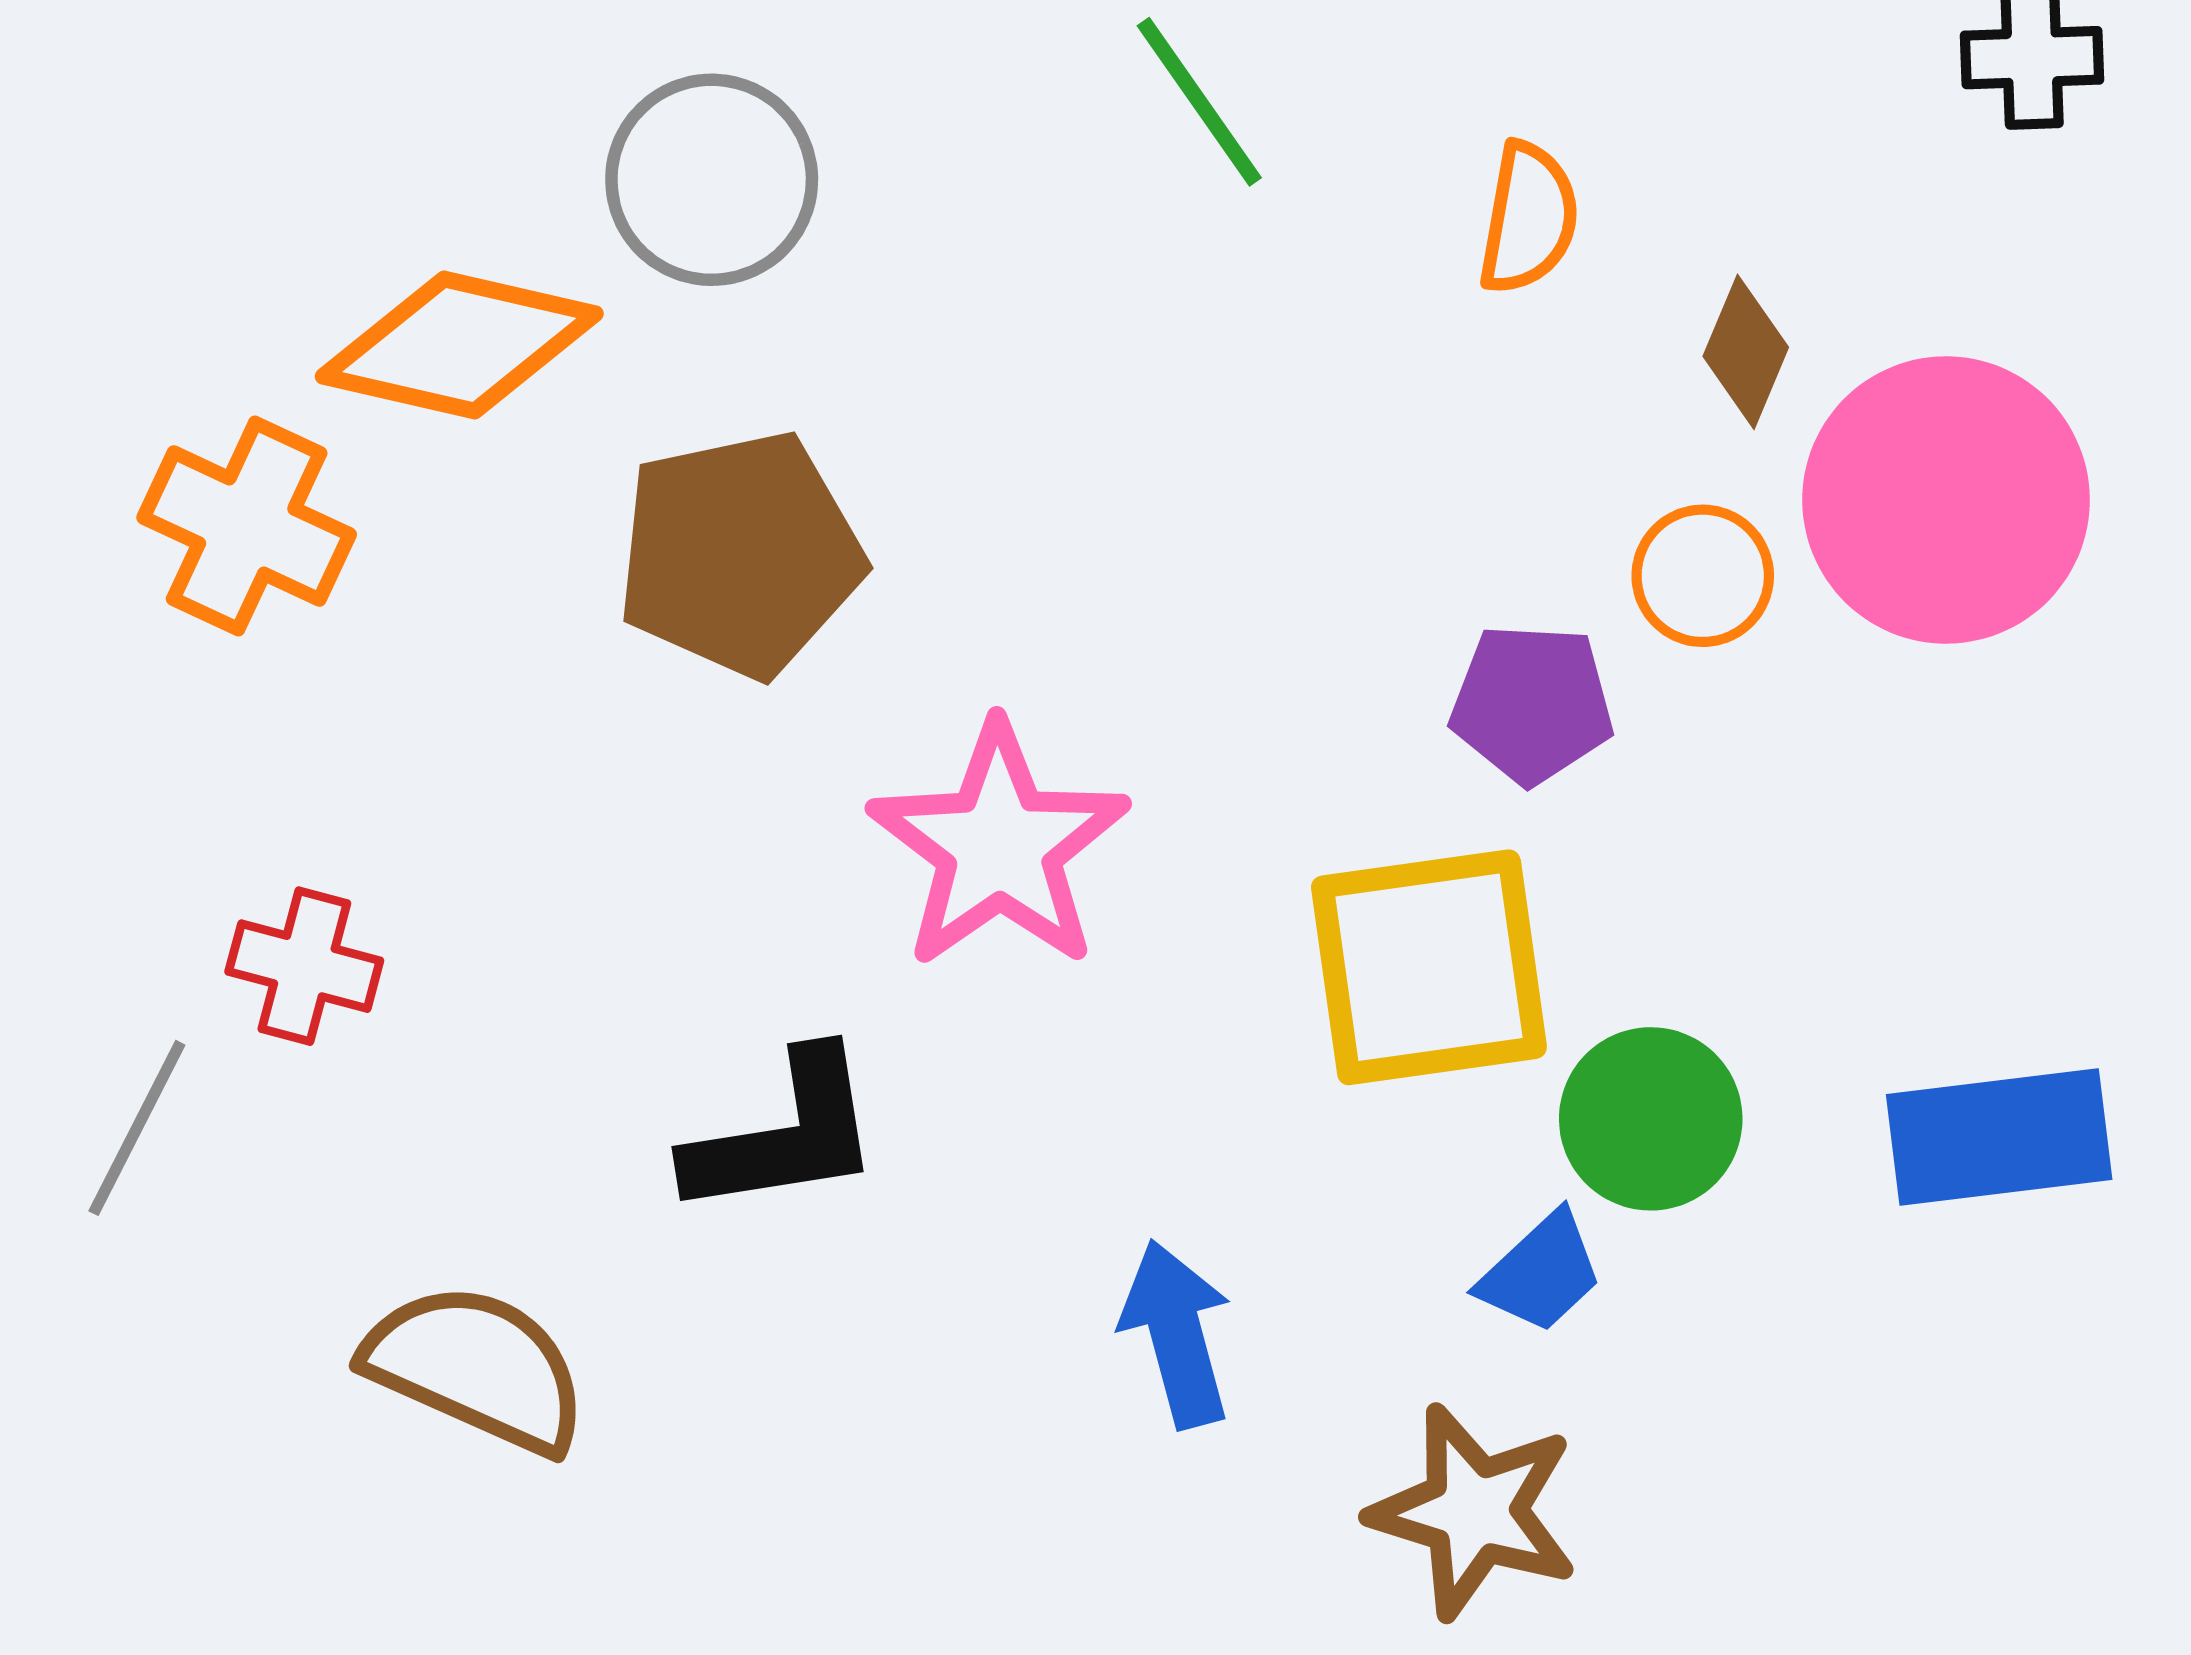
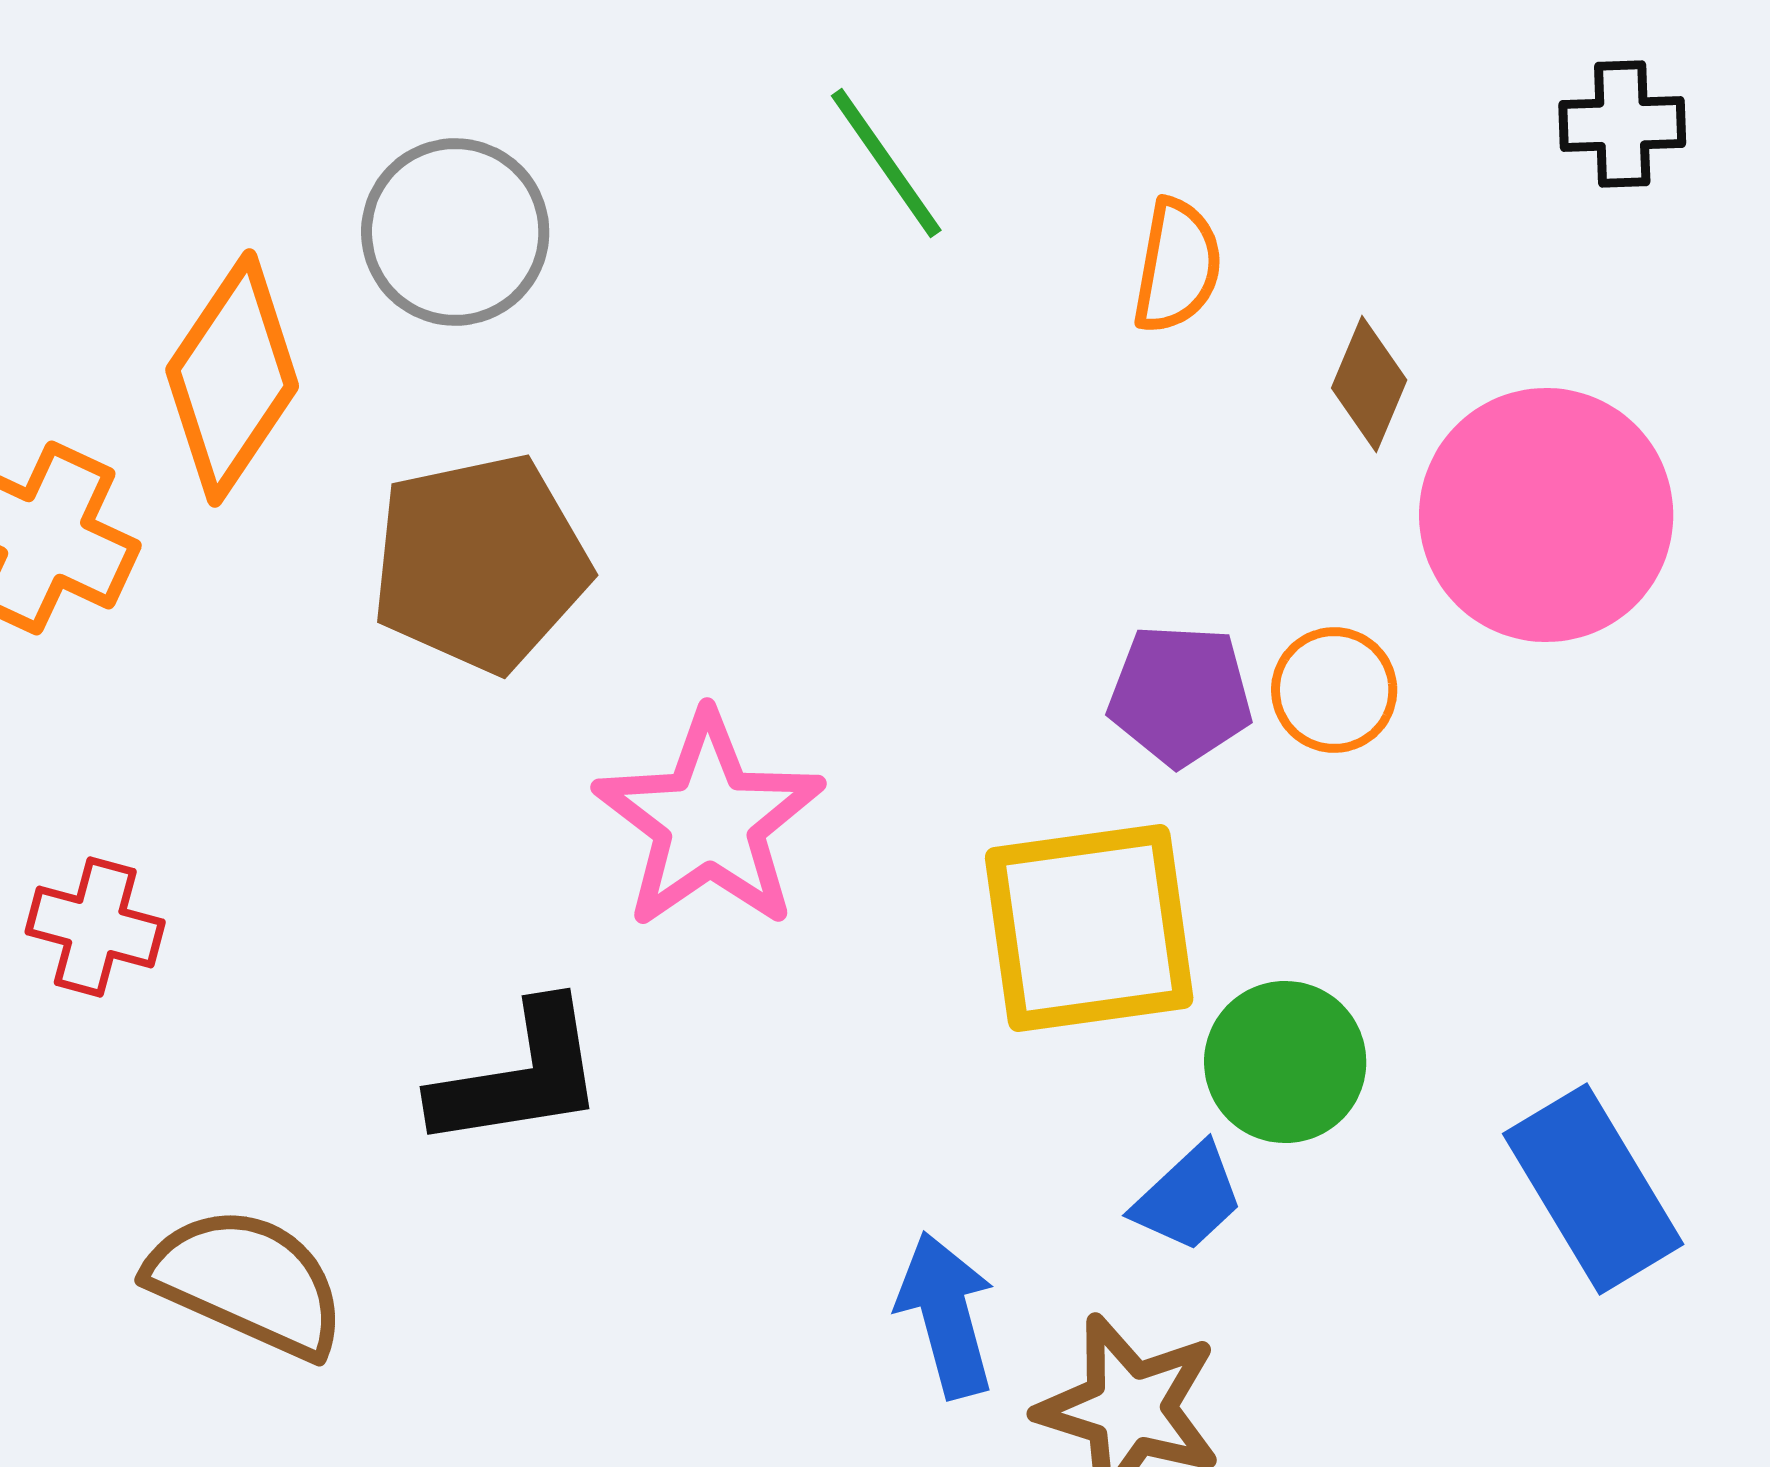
orange diamond: (459, 345) -> (232, 378), turned -69
orange circle: (1703, 576) -> (1334, 690), moved
blue rectangle: (1999, 1137) -> (1593, 1189), moved, turned 66
blue arrow: (1177, 1334) -> (946, 1315), moved

